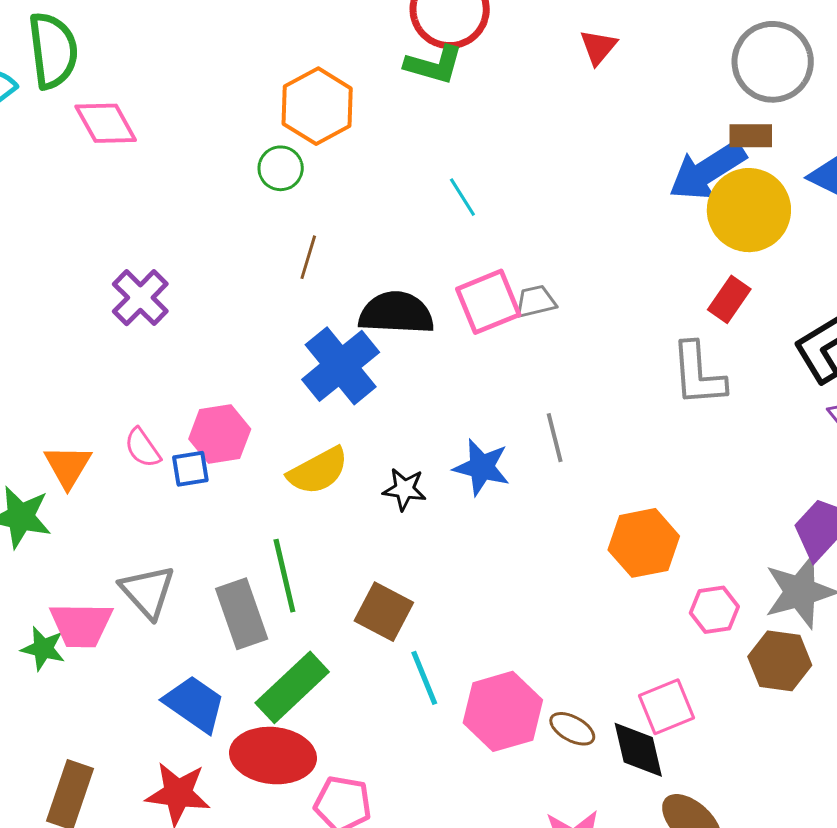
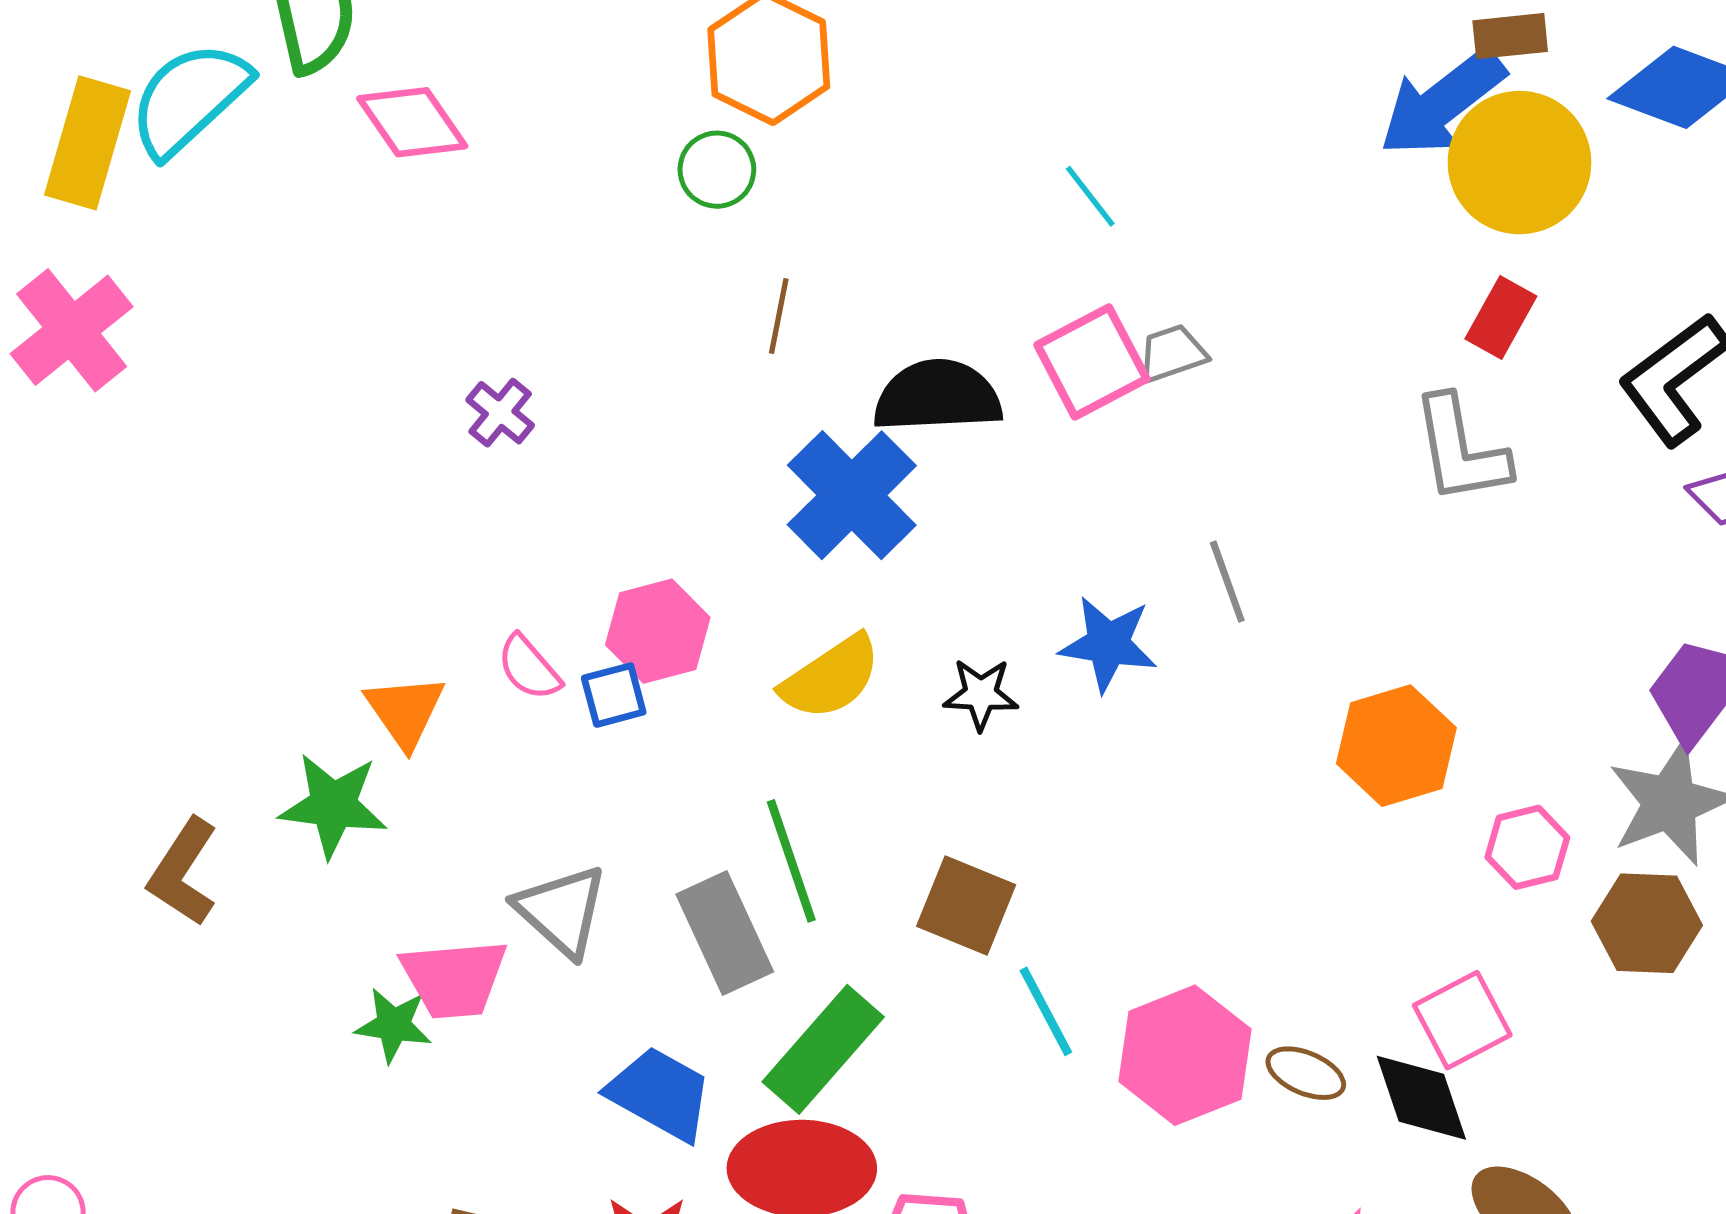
cyan line: (462, 197) -> (1090, 196), moved
purple cross: (140, 298) -> (500, 413), size x0.7

